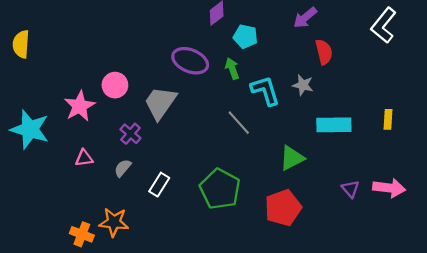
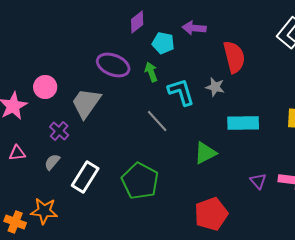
purple arrow: (305, 18) -> (194, 28), moved, turned 45
red semicircle: (324, 52) -> (234, 57), size x1.4
white rectangle: (159, 185) -> (85, 177), size x1.4
red pentagon: (283, 208) -> (211, 214), moved

